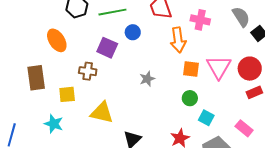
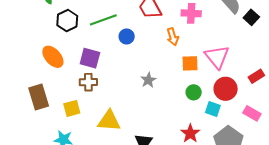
orange arrow: (178, 40) -> (173, 37), size x0.7
purple square: (107, 48) -> (90, 58), moved
red circle: (250, 69) -> (226, 89), moved

